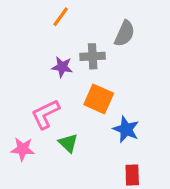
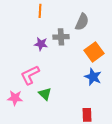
orange line: (61, 17) -> (40, 11), turned -32
orange square: (99, 99) -> (94, 52), moved, turned 30
blue star: (126, 129) -> (93, 77), moved

